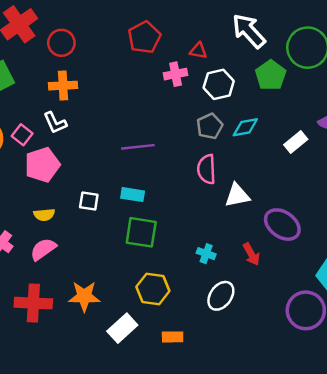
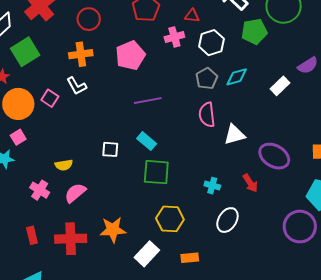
red circle: (61, 43) -> (89, 19), moved
green pentagon: (271, 75) -> (254, 32), turned 30
pink pentagon: (42, 165) -> (130, 55), moved
cyan rectangle: (133, 195) -> (147, 141), turned 36
yellow semicircle: (44, 215) -> (64, 165), moved

